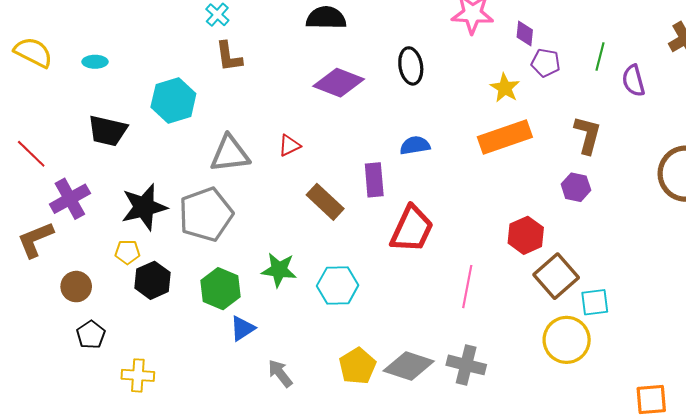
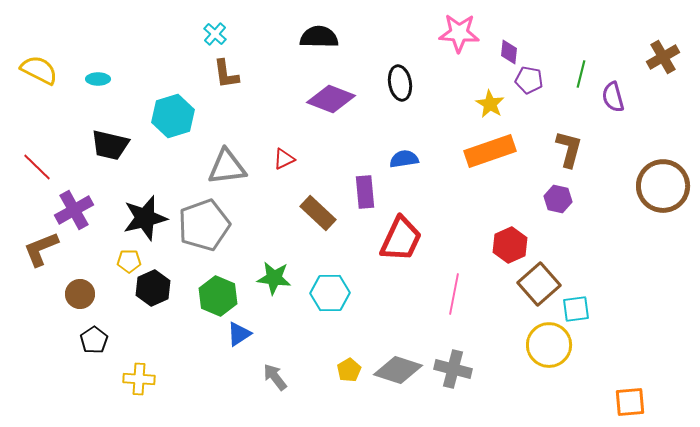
yellow pentagon: (357, 366) -> (349, 370), size x0.7

